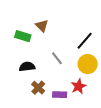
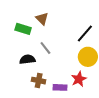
gray line: (57, 58) -> (45, 48), moved
brown cross: (38, 88) -> (39, 81), turned -32

